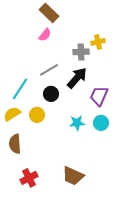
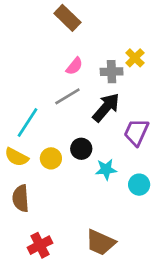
pink semicircle: (45, 35) -> (74, 66), moved
yellow cross: (98, 42) -> (135, 58), turned -32
black circle: (51, 94) -> (81, 149), moved
yellow semicircle: (12, 114) -> (17, 157), turned -120
cyan circle: (101, 123) -> (139, 185), moved

